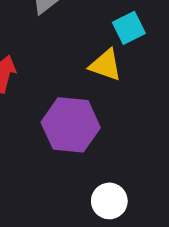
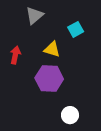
yellow triangle: (106, 65) -> (52, 49), moved

